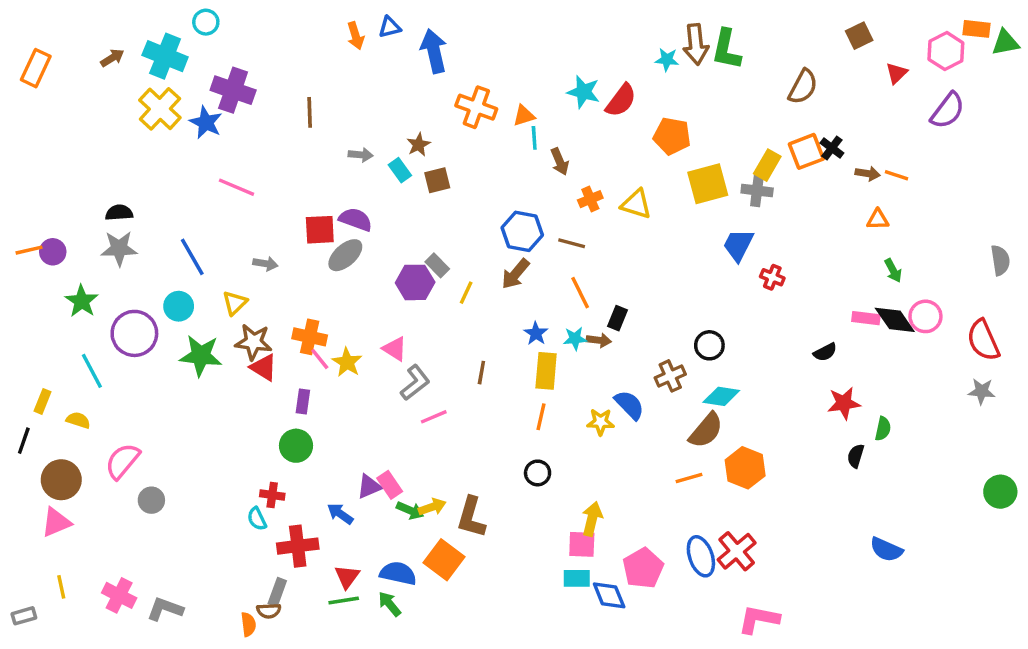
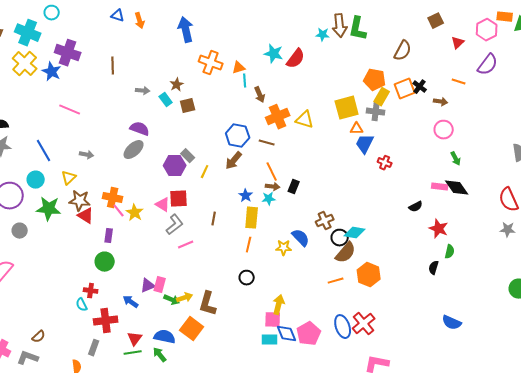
blue triangle: (390, 27) -> (118, 16), moved, turned 32
orange pentagon: (672, 136) -> (375, 80), moved
orange line: (897, 175) -> (459, 82), moved
orange cross: (590, 199) -> (278, 117), size x1.6
orange triangle: (878, 219) -> (357, 129), moved
red square: (320, 230) -> (179, 199), moved
pink circle: (925, 316) -> (444, 130), moved
brown arrow: (599, 340) -> (273, 187), moved
black circle: (709, 345) -> (340, 238), moved
red star: (844, 403) -> (439, 229), moved, turned 30
pink rectangle: (390, 485) -> (160, 285), turned 49
gray circle: (151, 500) -> (20, 231), moved
blue diamond: (609, 595) -> (287, 334), moved
brown semicircle: (269, 611) -> (39, 337), moved, turned -40

